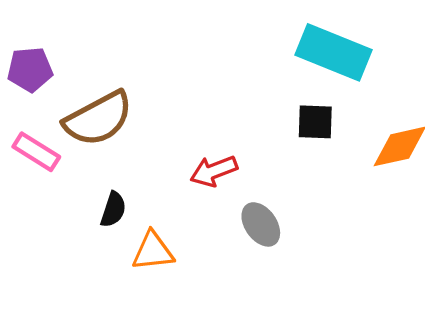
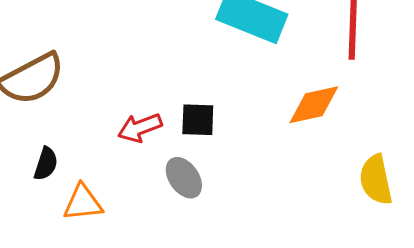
black square: (315, 122) -> (198, 120), moved

